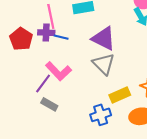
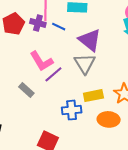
blue line: (61, 37) -> (59, 27), moved
purple line: (43, 83) -> (53, 74), moved

